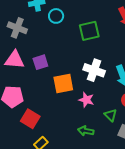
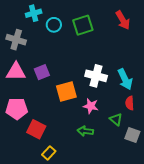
green square: (89, 31) -> (83, 25), moved
green arrow: (86, 131) -> (85, 131), moved

